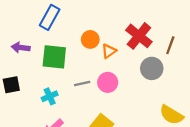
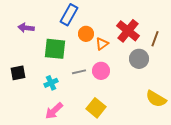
blue rectangle: (50, 17) -> (69, 15), moved
purple arrow: (21, 48) -> (26, 28), moved

